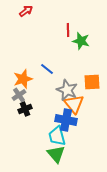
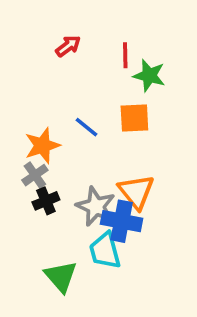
red arrow: (26, 11) -> (68, 46), moved
orange square: (92, 82) -> (134, 118), moved
gray star: (67, 90) -> (96, 206), moved
green triangle: (56, 154) -> (61, 276), moved

